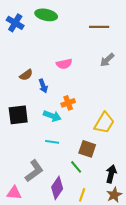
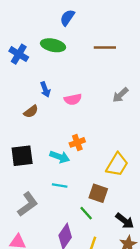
brown line: (99, 27) -> (105, 47), moved
blue arrow: (43, 86) -> (45, 89), moved
gray L-shape: (34, 171) -> (28, 204), moved
black arrow: (111, 174) -> (125, 221), turned 114

